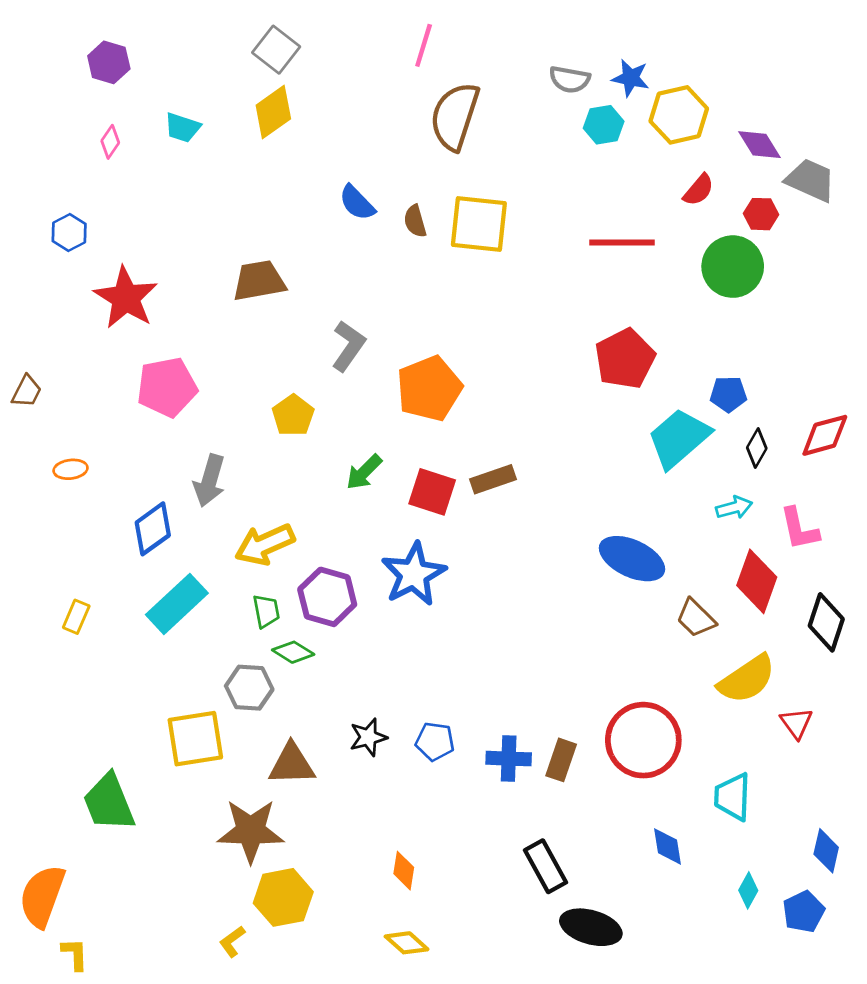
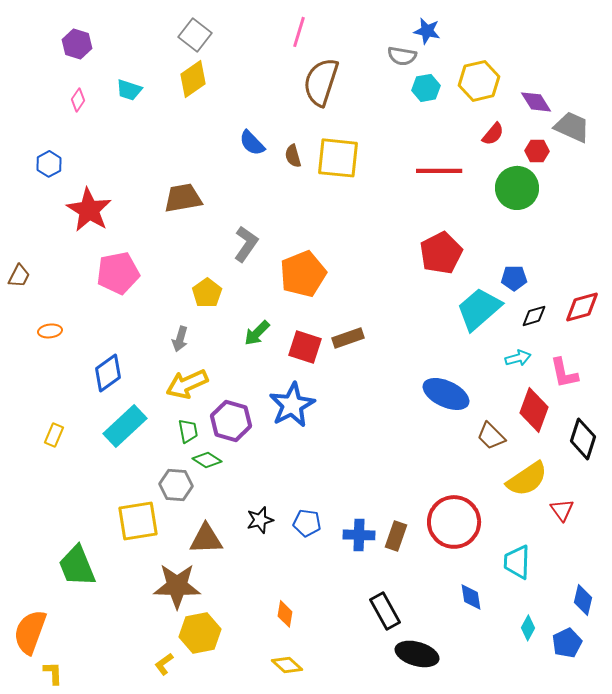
blue star: (631, 78) -> (427, 31), moved
black diamond: (757, 448) -> (534, 316), turned 44
gray arrow: (209, 481) -> (180, 339), moved, size x0.7

